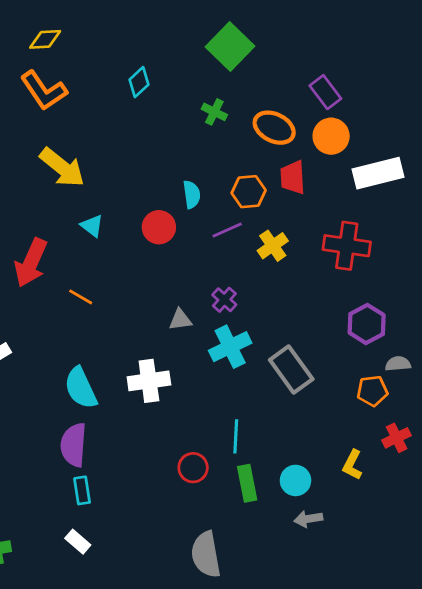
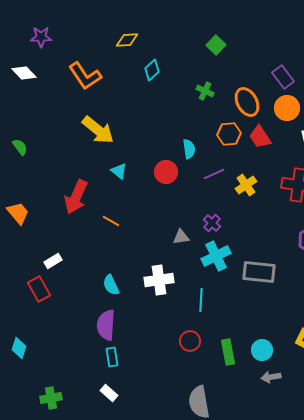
yellow diamond: (45, 39) -> (127, 40), moved
green square: (230, 47) -> (216, 45), size x0.6
orange ellipse: (274, 128) -> (247, 102), turned 36
red trapezoid: (293, 177) -> (260, 137), turned -30
orange hexagon: (249, 192) -> (229, 134), moved
gray rectangle: (291, 369) -> (259, 272), turned -48
cyan semicircle: (81, 388) -> (111, 285), size x0.7
cyan line: (236, 436) -> (201, 300), moved

